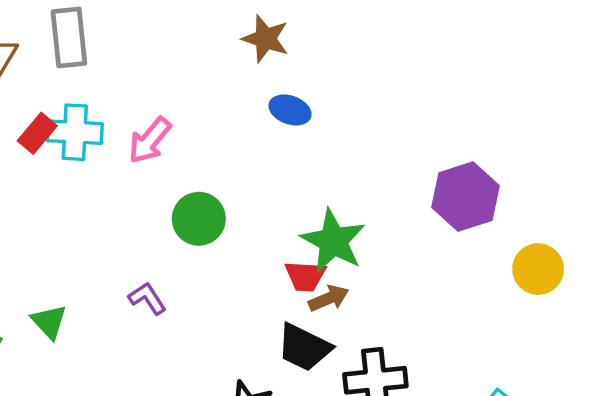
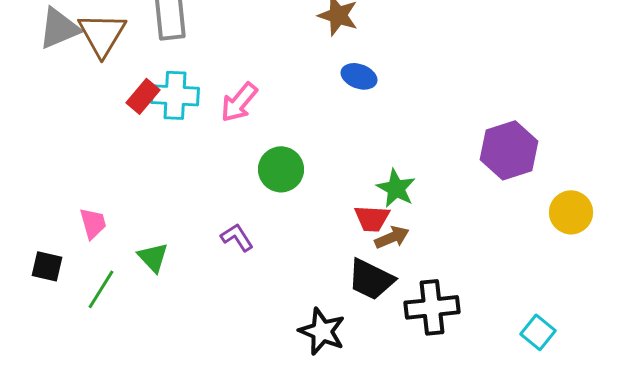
green star: (333, 241) -> (396, 188), size x0.7

